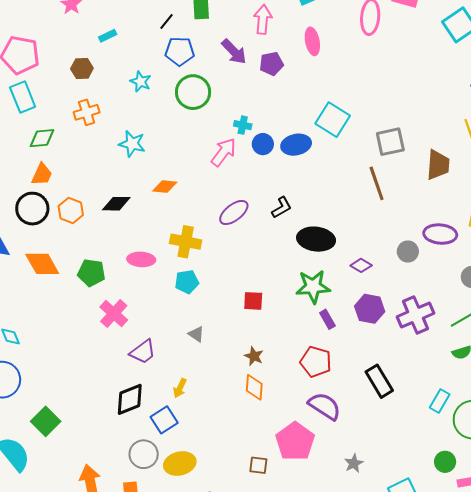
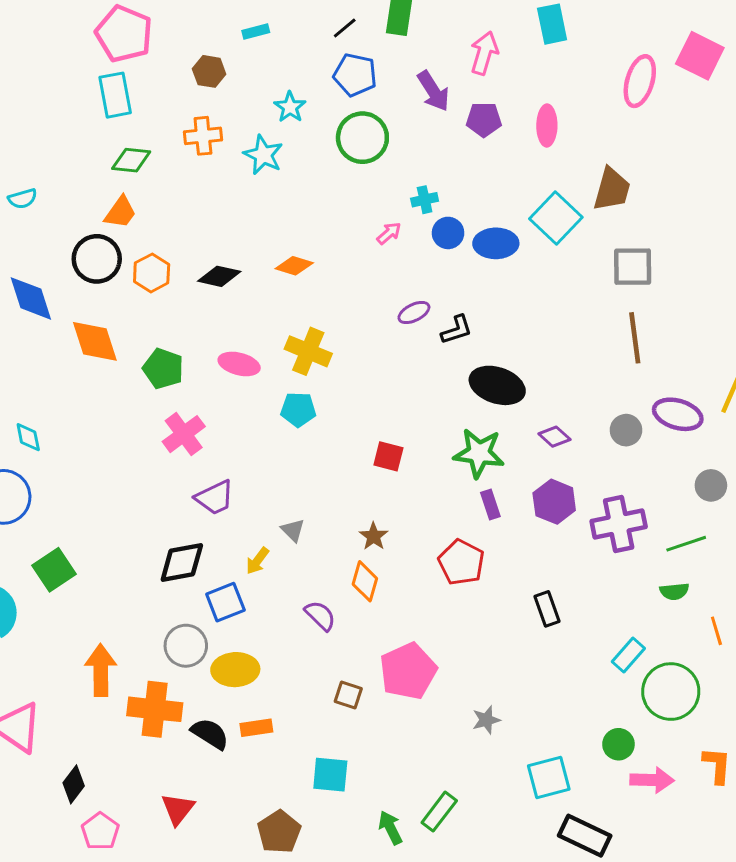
pink ellipse: (312, 41) -> (547, 126), moved
cyan cross: (243, 125) -> (425, 200), turned -36
cyan star: (132, 144) -> (263, 155), moved
pink arrow: (223, 152) -> (389, 233), size x0.6
brown trapezoid: (438, 165) -> (612, 189), moved
brown line: (377, 183) -> (635, 338), moved
purple ellipse: (234, 212) -> (414, 312), moved, size x0.7
gray triangle: (196, 334) -> (293, 530), moved
black rectangle: (379, 381) -> (547, 609), size x0.7
purple semicircle: (325, 406) -> (320, 616), moved, size x0.7

